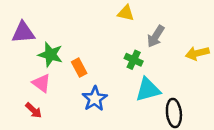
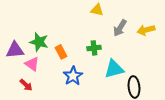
purple triangle: (23, 32) -> (15, 50), moved
yellow arrow: (197, 53) -> (146, 30), moved
green cross: (134, 60) -> (94, 48), moved, turned -32

